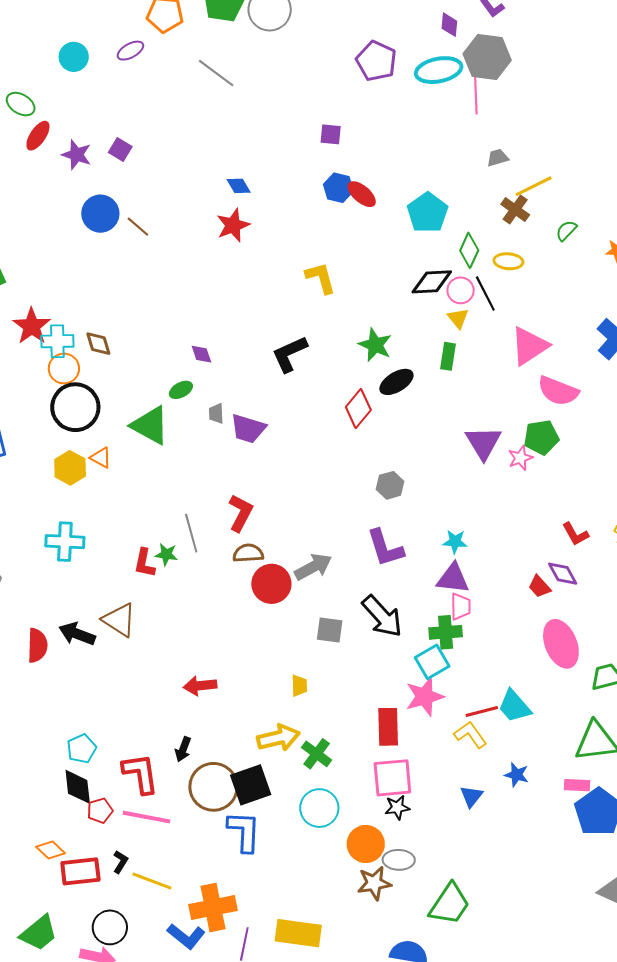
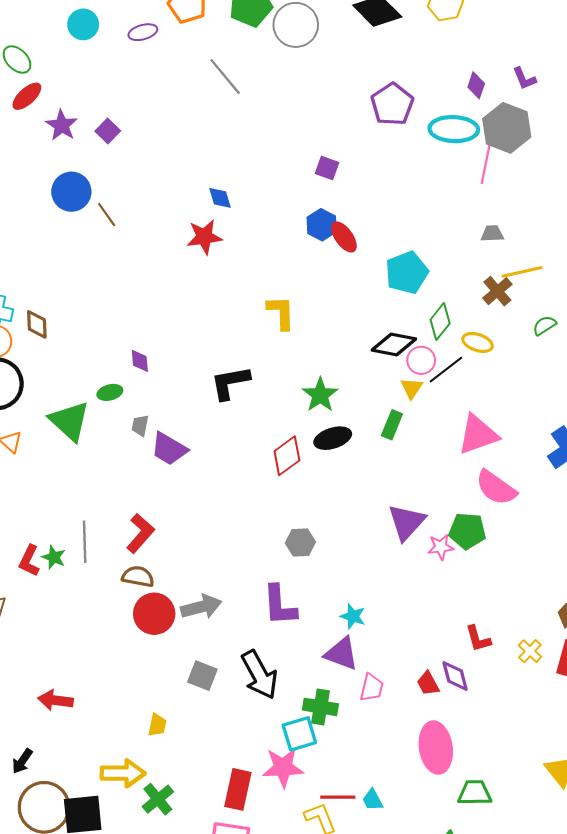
black line: (485, 293) -> (446, 370), turned 66
pink trapezoid: (461, 607) -> (372, 688), moved
cyan trapezoid: (514, 706) -> (373, 800), size x0.6

